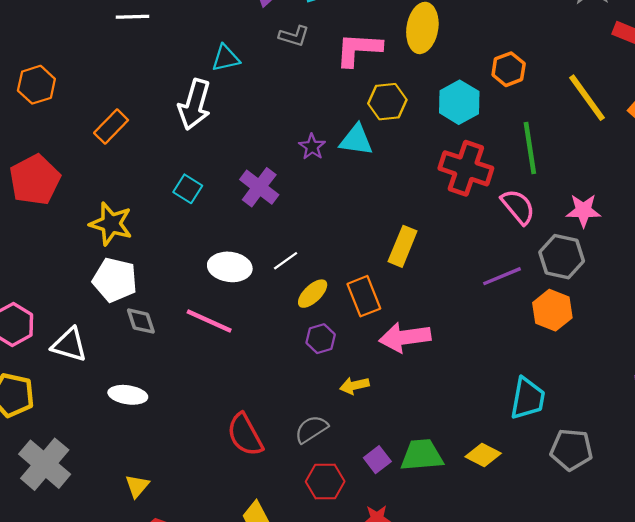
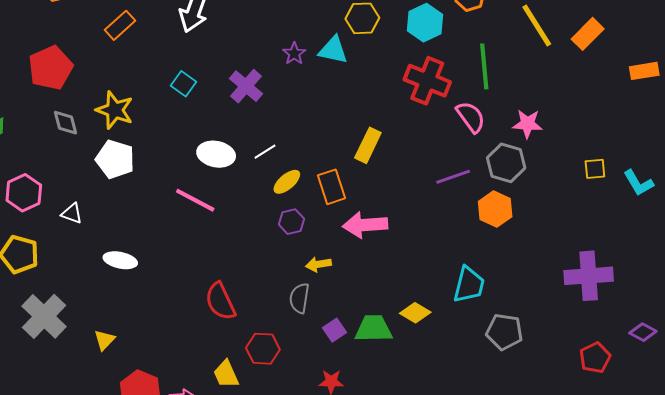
gray diamond: (141, 321) -> (66, 123), moved
white triangle: (69, 345) -> (72, 213), size x0.7
gray semicircle: (311, 429) -> (299, 298), moved, turned -52
yellow diamond: (483, 455) -> (415, 313), moved
red hexagon: (325, 482) -> (263, 349), moved
yellow triangle: (137, 486) -> (104, 340), moved

